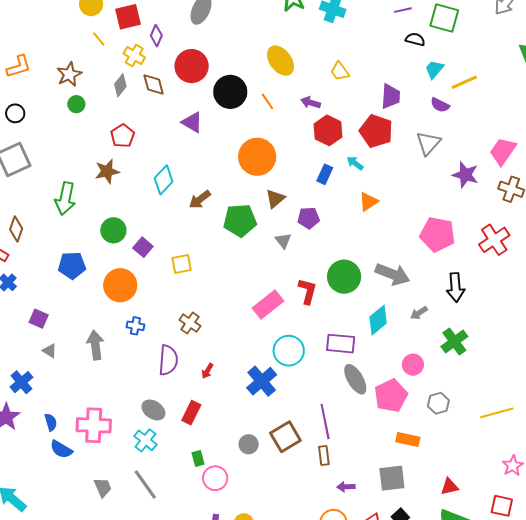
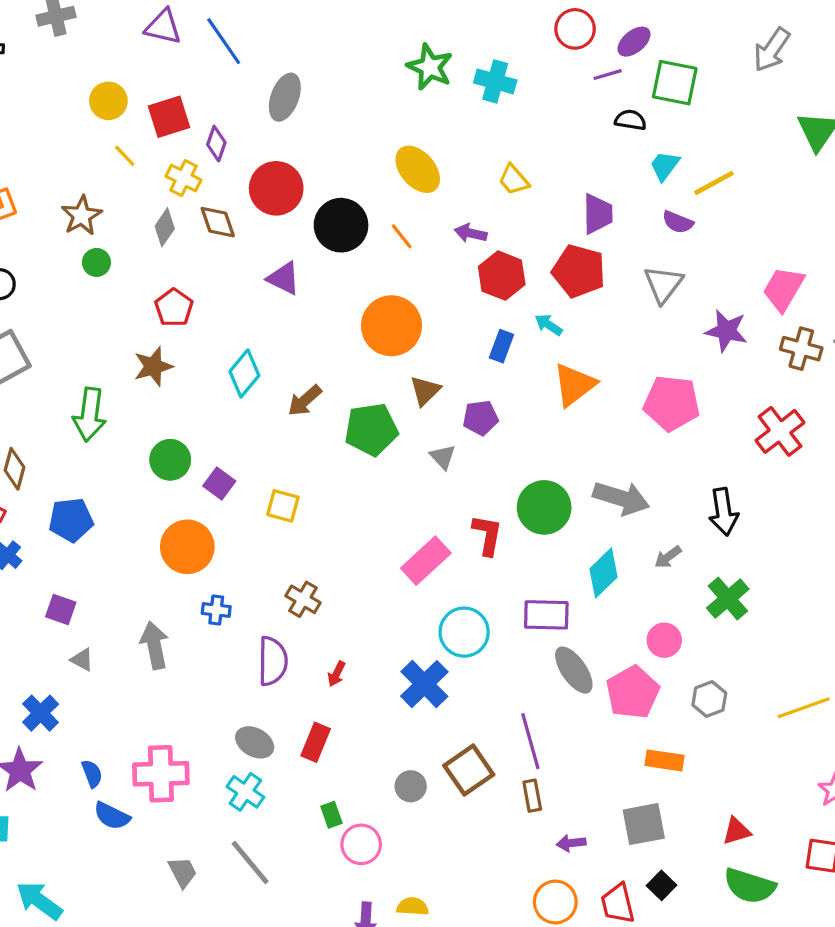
orange triangle: (368, 202) -> (574, 385), size x1.4
pink pentagon: (438, 234) -> (672, 403), moved
yellow square: (182, 264) -> (283, 506), turned 30
blue pentagon: (72, 265) -> (71, 520), moved

